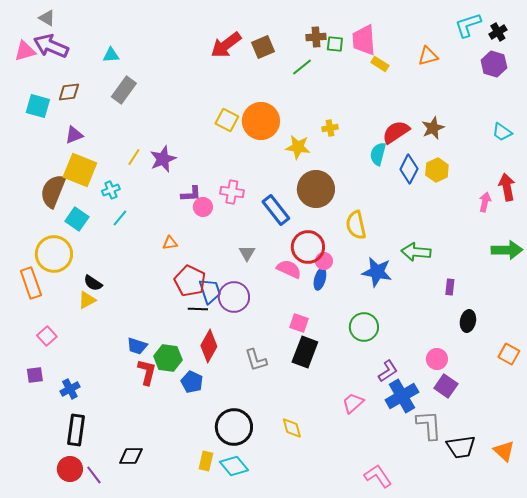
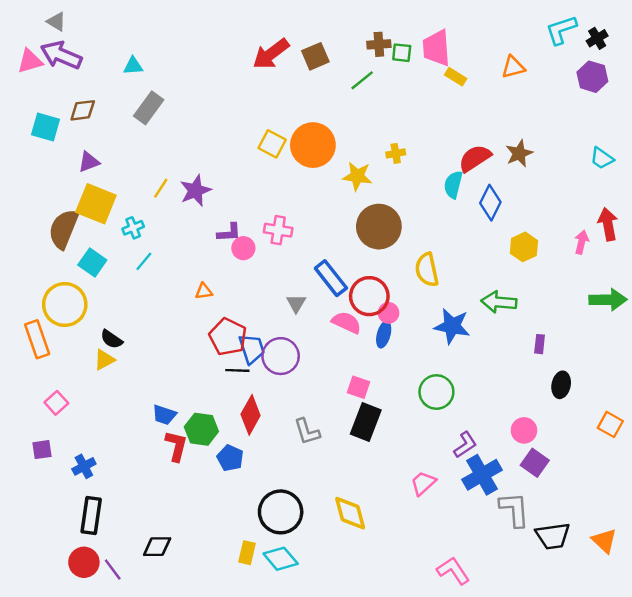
yellow hexagon: (437, 170) -> (524, 247), moved
blue rectangle: (276, 210) -> (331, 278), moved
yellow diamond: (292, 428) -> (350, 513), size x1.4

